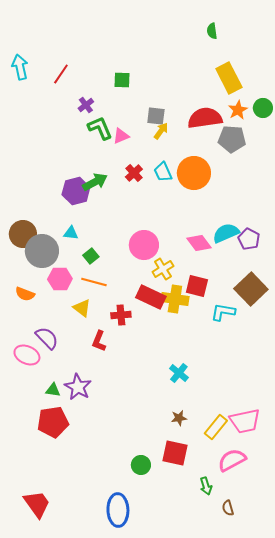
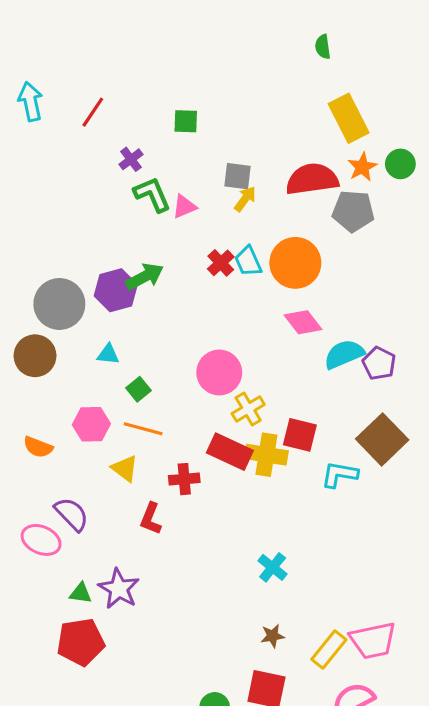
red cross: (134, 173) -> (221, 263), moved
pink diamond: (199, 243) -> (303, 322), moved
gray circle: (42, 251) -> (59, 304), moved

